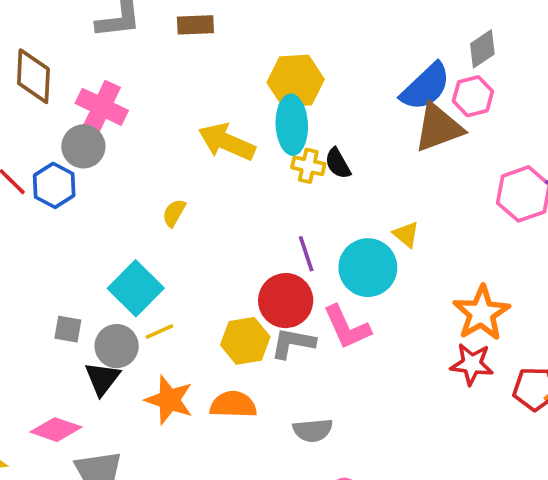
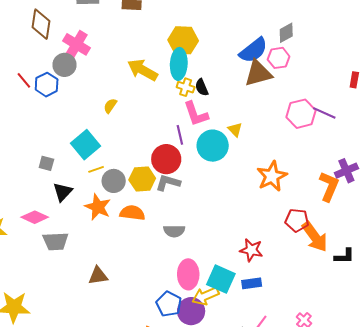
pink L-shape: (347, 327) -> (196, 114), moved
gray circle: (117, 346) -> (114, 181), moved
red star: (472, 364) -> (251, 250), moved

